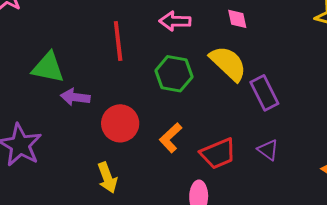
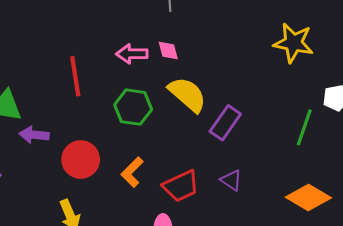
pink diamond: (237, 19) -> (168, 51), moved
purple rectangle: (264, 93) -> (225, 123), turned 64

